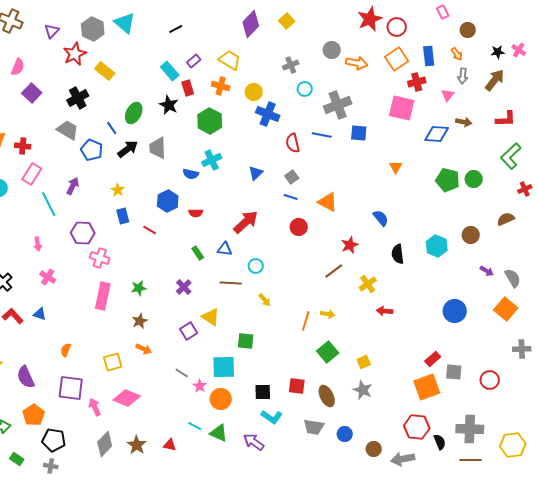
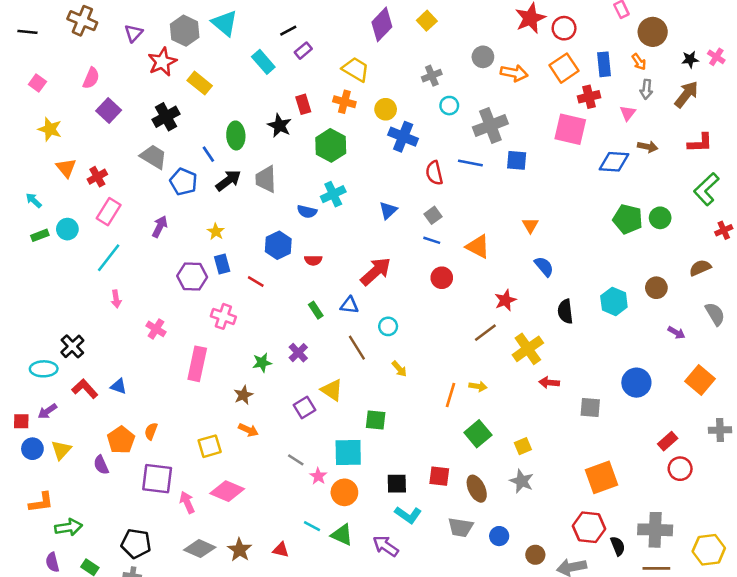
brown circle: (468, 30) -> (653, 32), size x1.5
purple rectangle: (194, 61) -> (303, 51), moved
cyan rectangle: (170, 71) -> (263, 62), moved
green ellipse: (134, 113) -> (236, 135), turned -30
red cross: (23, 146) -> (97, 177), turned -35
orange triangle: (396, 167) -> (530, 225), moved
cyan line: (49, 204) -> (109, 258), moved, turned 65
purple hexagon: (83, 233) -> (192, 276), moved
pink cross: (100, 258) -> (223, 316), moved
pink cross: (48, 277) -> (156, 329), moved
gray semicircle: (513, 278) -> (715, 314), moved
brown line: (231, 283) -> (357, 348), turned 55
yellow cross: (368, 284) -> (528, 349), size x1.4
green star: (139, 288) -> (262, 363), moved
red rectangle: (433, 359) -> (668, 441), moved
gray square: (454, 372) -> (590, 408), moved
purple semicircle: (26, 377) -> (101, 465), size x0.7
orange pentagon: (34, 415) -> (121, 440), moved
gray diamond: (105, 444) -> (200, 549), turned 70

